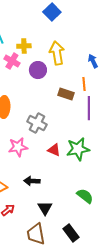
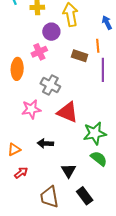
pink cross: (12, 61) -> (39, 52), moved, turned 35
green star: (78, 149) -> (95, 133), moved
red triangle: (54, 150) -> (68, 112), size x1.6
black triangle: (45, 208) -> (69, 171), moved

